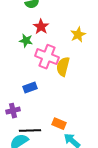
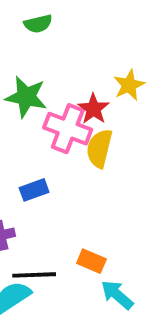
red star: (41, 27) -> (93, 109), moved
green star: (26, 41) -> (26, 97), size x1.5

